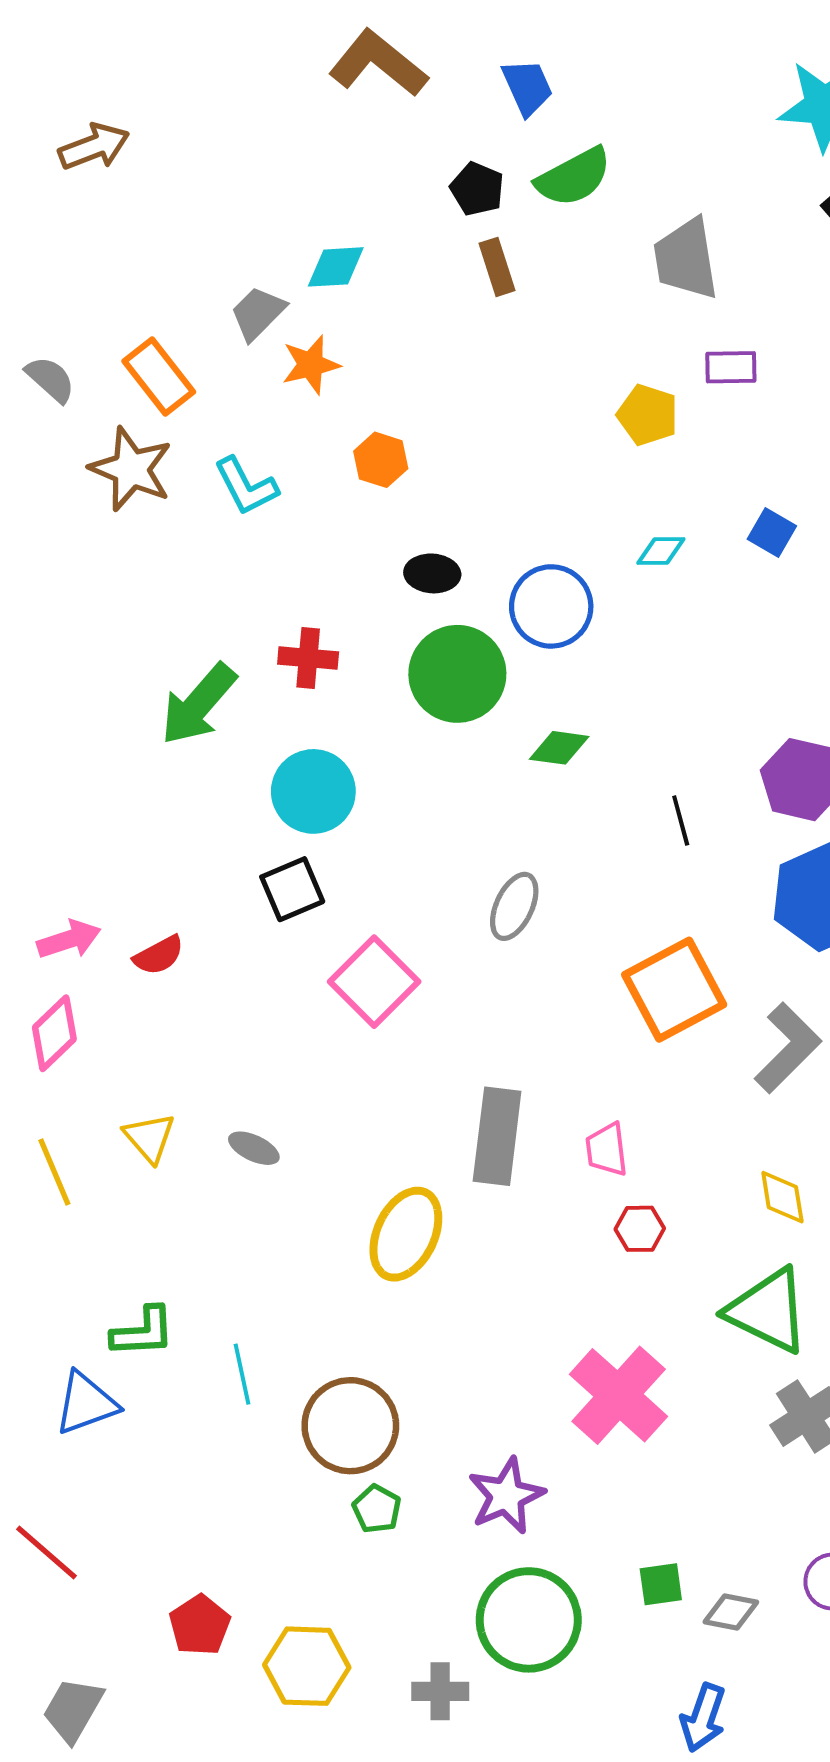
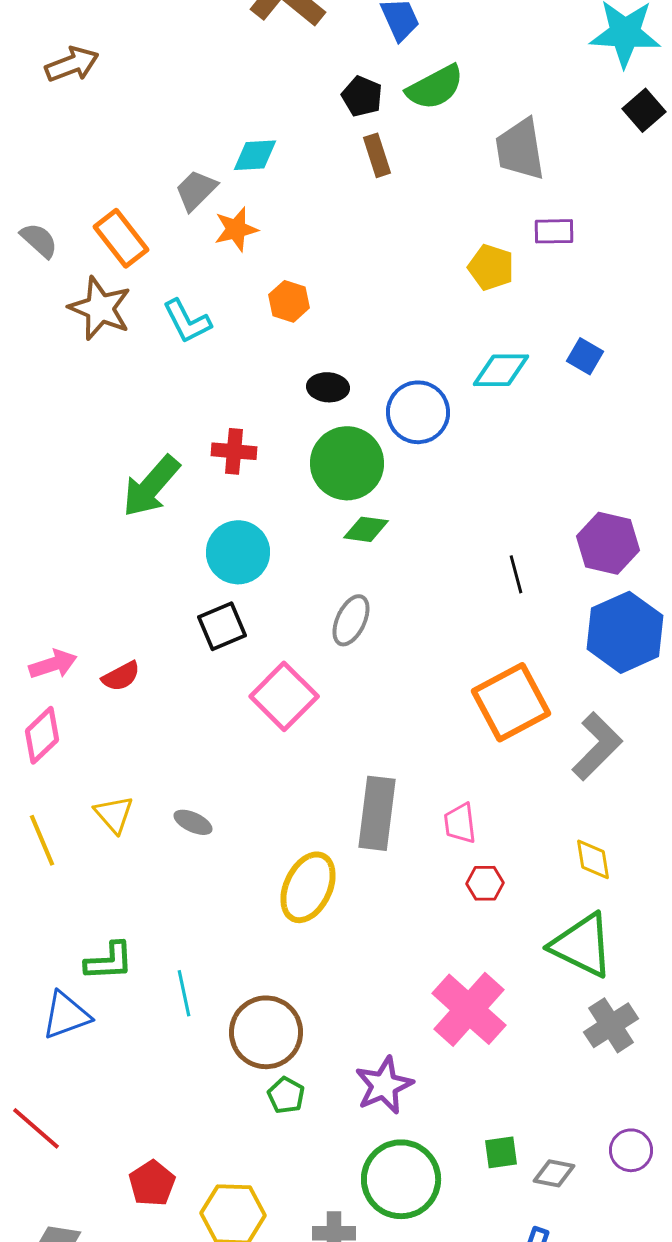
cyan diamond: (661, 551) -> (501, 370), size x1.5
green diamond: (559, 748) -> (366, 529), moved
gray ellipse: (514, 906) -> (351, 620), moved

